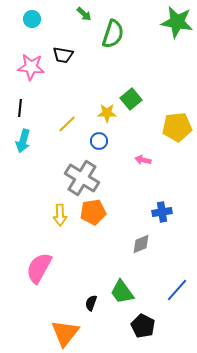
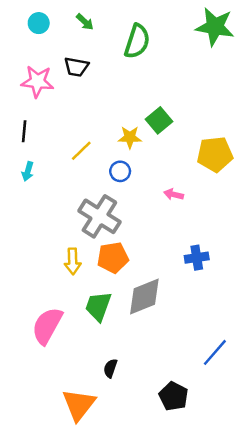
green arrow: (84, 14) -> (85, 22), moved
cyan arrow: (23, 141) -> (28, 171), size x0.7
gray diamond: (141, 244) -> (144, 297), moved, size x1.6
green trapezoid: (122, 292) -> (98, 306), moved, turned 56

